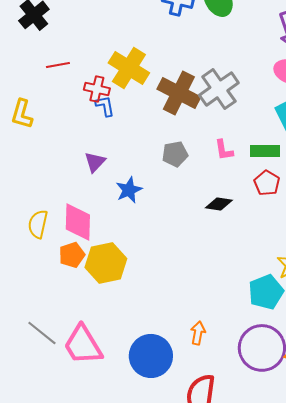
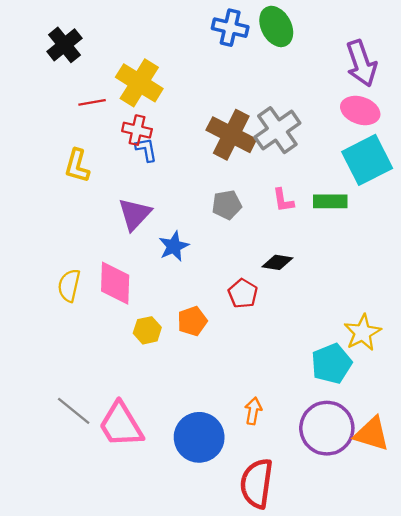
yellow cross: (129, 68) -> (139, 83), moved
yellow L-shape: (22, 114) -> (77, 166), moved
purple triangle: (95, 162) -> (135, 214), size x1.4
red pentagon: (267, 183) -> (243, 293), moved
orange pentagon: (72, 255) -> (192, 321), moved
yellow hexagon: (106, 263) -> (147, 330), size x0.6

